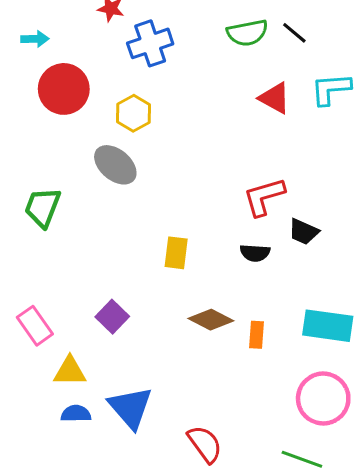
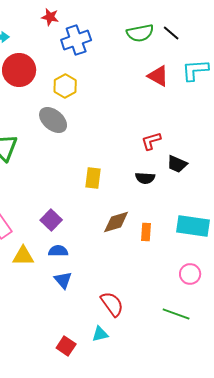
red L-shape: (264, 197) -> (151, 141), size x0.7
brown diamond: (211, 320) -> (116, 222), turned -44
pink circle: (323, 399) -> (190, 274), size x0.6
blue triangle: (130, 408) -> (63, 280), size x0.6
blue semicircle: (76, 414) -> (58, 251), moved

